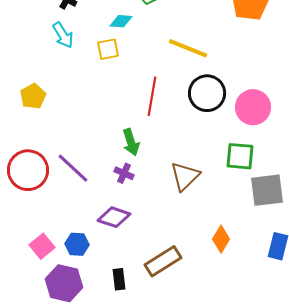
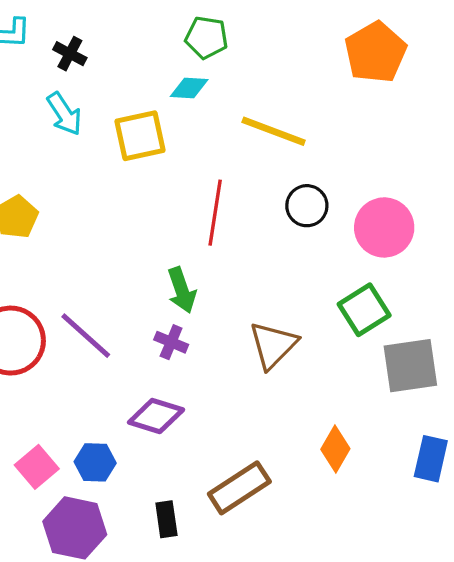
cyan diamond: (121, 21) -> (189, 88), moved
yellow square: (108, 49) -> (140, 136), size x1.4
black circle: (207, 93) -> (307, 206), size x0.7
green square: (240, 156) -> (364, 310), turned -36

